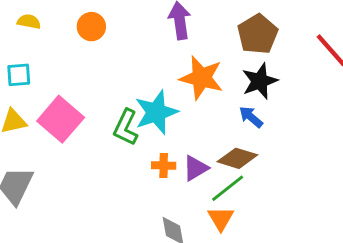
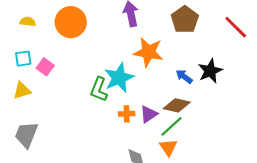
orange circle: (91, 27) -> (71, 22), size x1.6
black star: (260, 81) -> (210, 71), moved
pink square: (61, 119) -> (45, 67), moved, size x0.6

